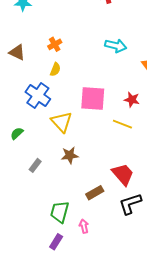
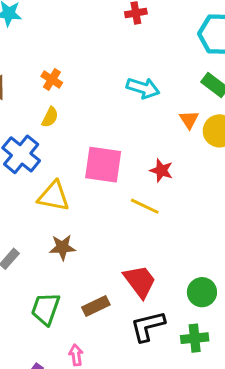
orange cross: (55, 44) -> (52, 80), turned -32
yellow triangle: (62, 122) -> (54, 196), turned -40
green trapezoid: (60, 212) -> (46, 309), moved

